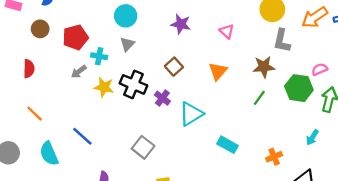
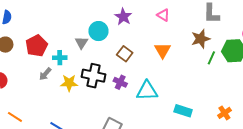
cyan circle: (126, 16) -> (98, 31), moved
purple star: (181, 24) -> (123, 17), turned 30
green line: (259, 98) -> (211, 58), moved
cyan triangle: (191, 114) -> (147, 91), turned 40

